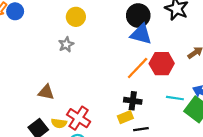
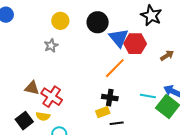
black circle: (138, 16) -> (98, 22), moved
blue triangle: (141, 34) -> (119, 38), turned 35
red hexagon: (162, 64) -> (135, 44), moved
red cross: (79, 118) -> (52, 97), moved

